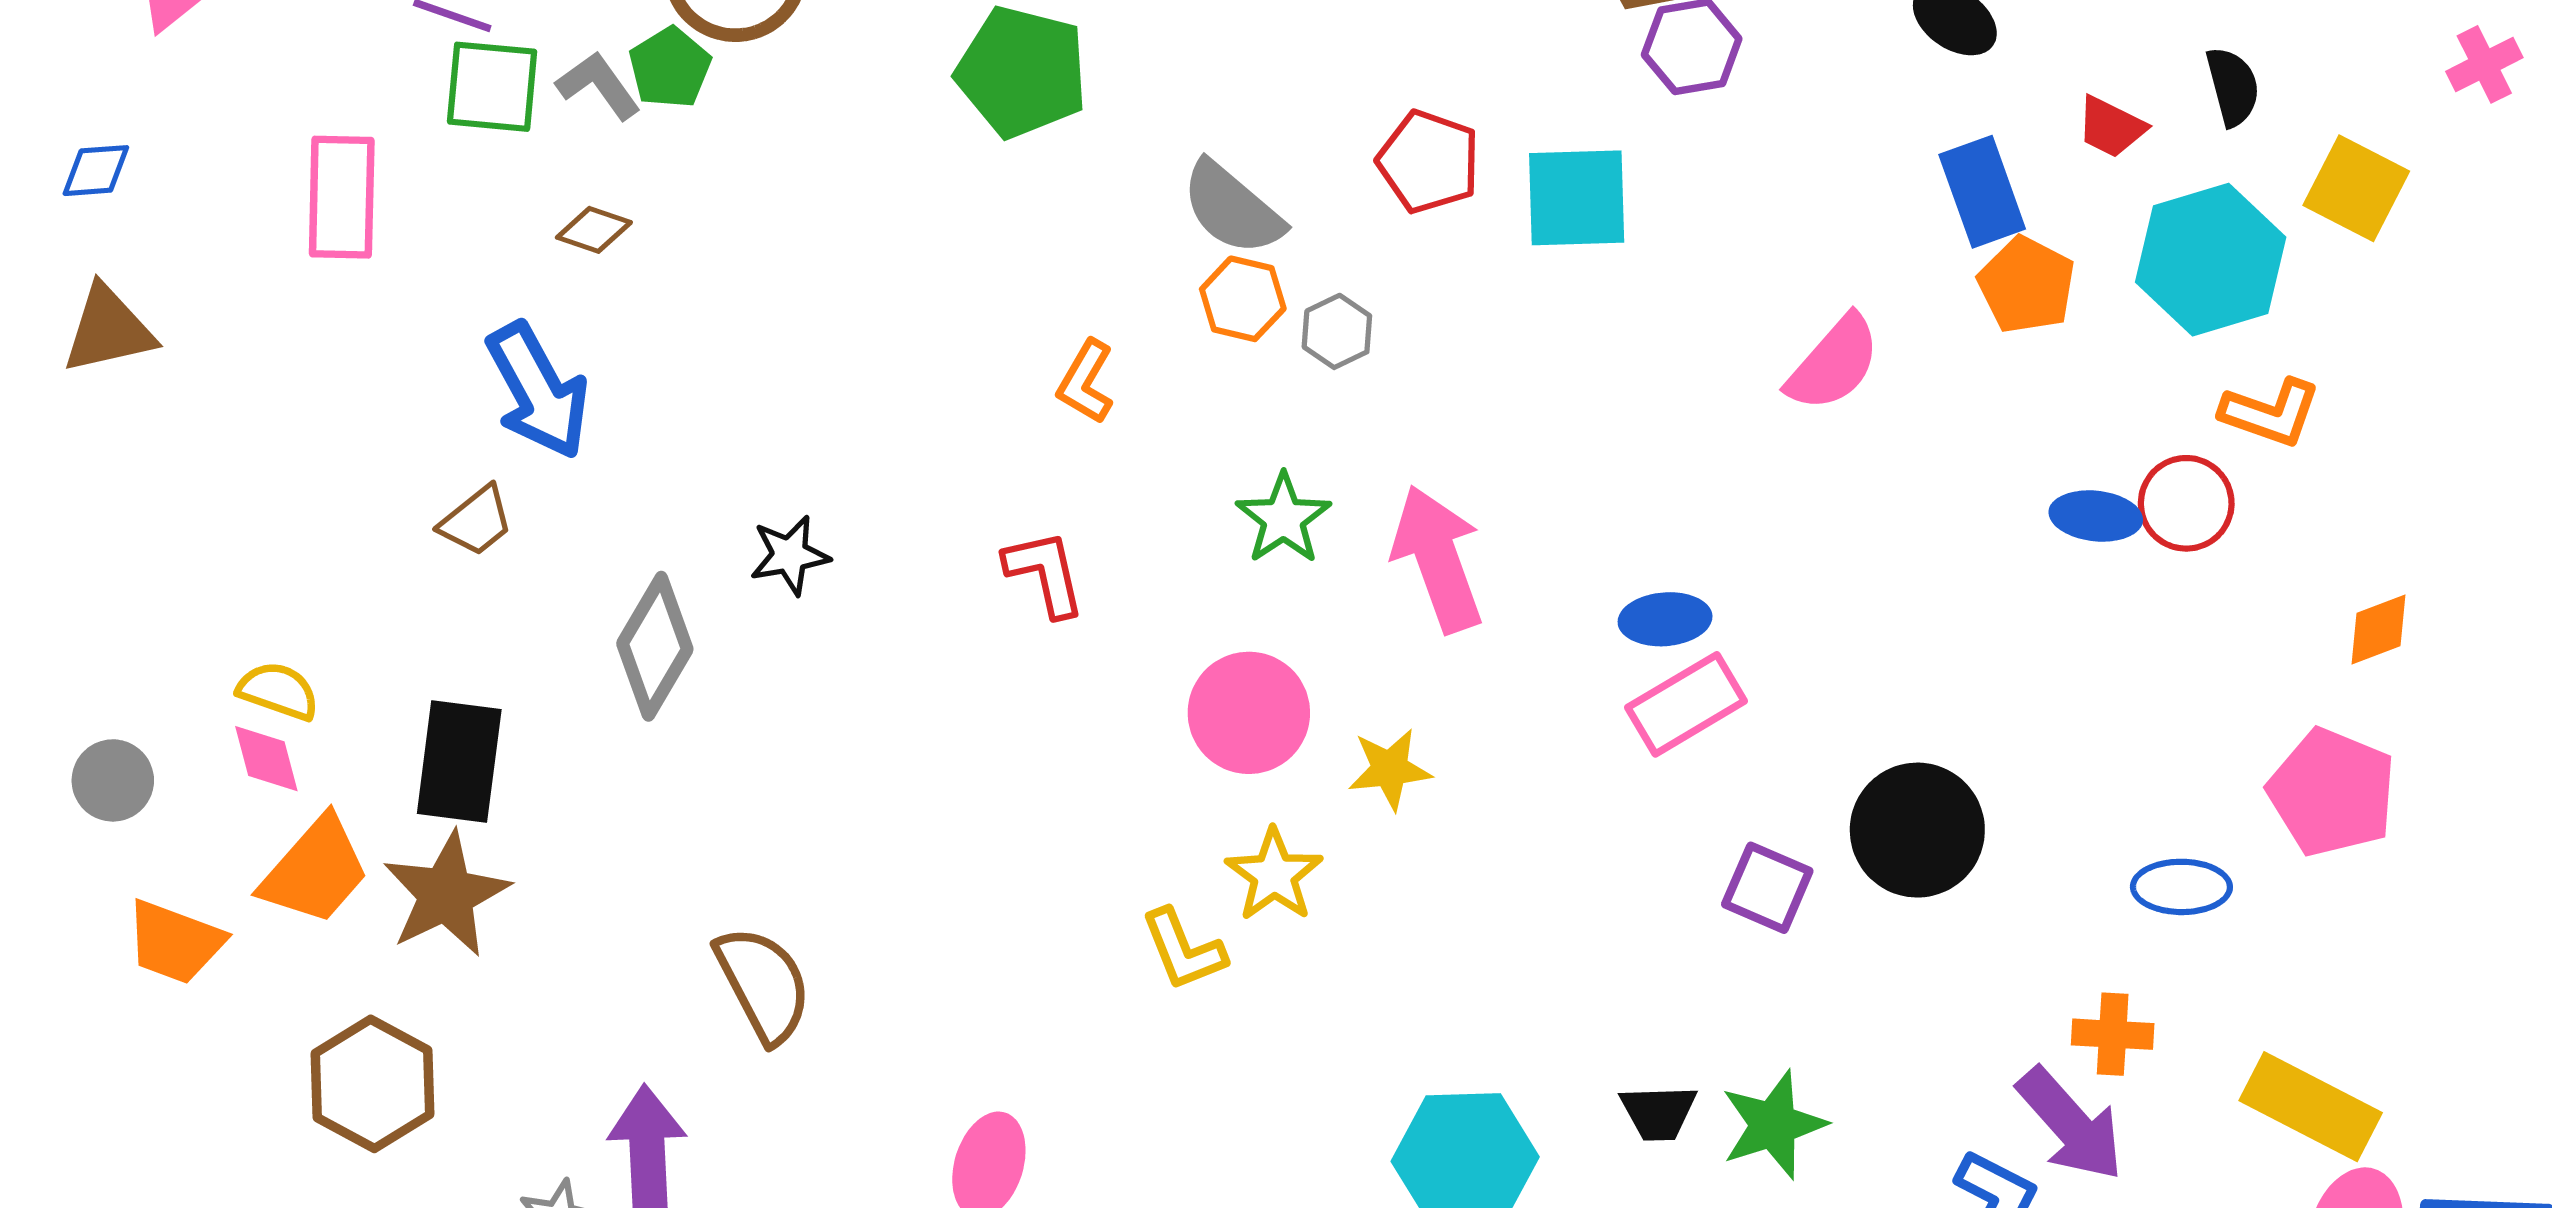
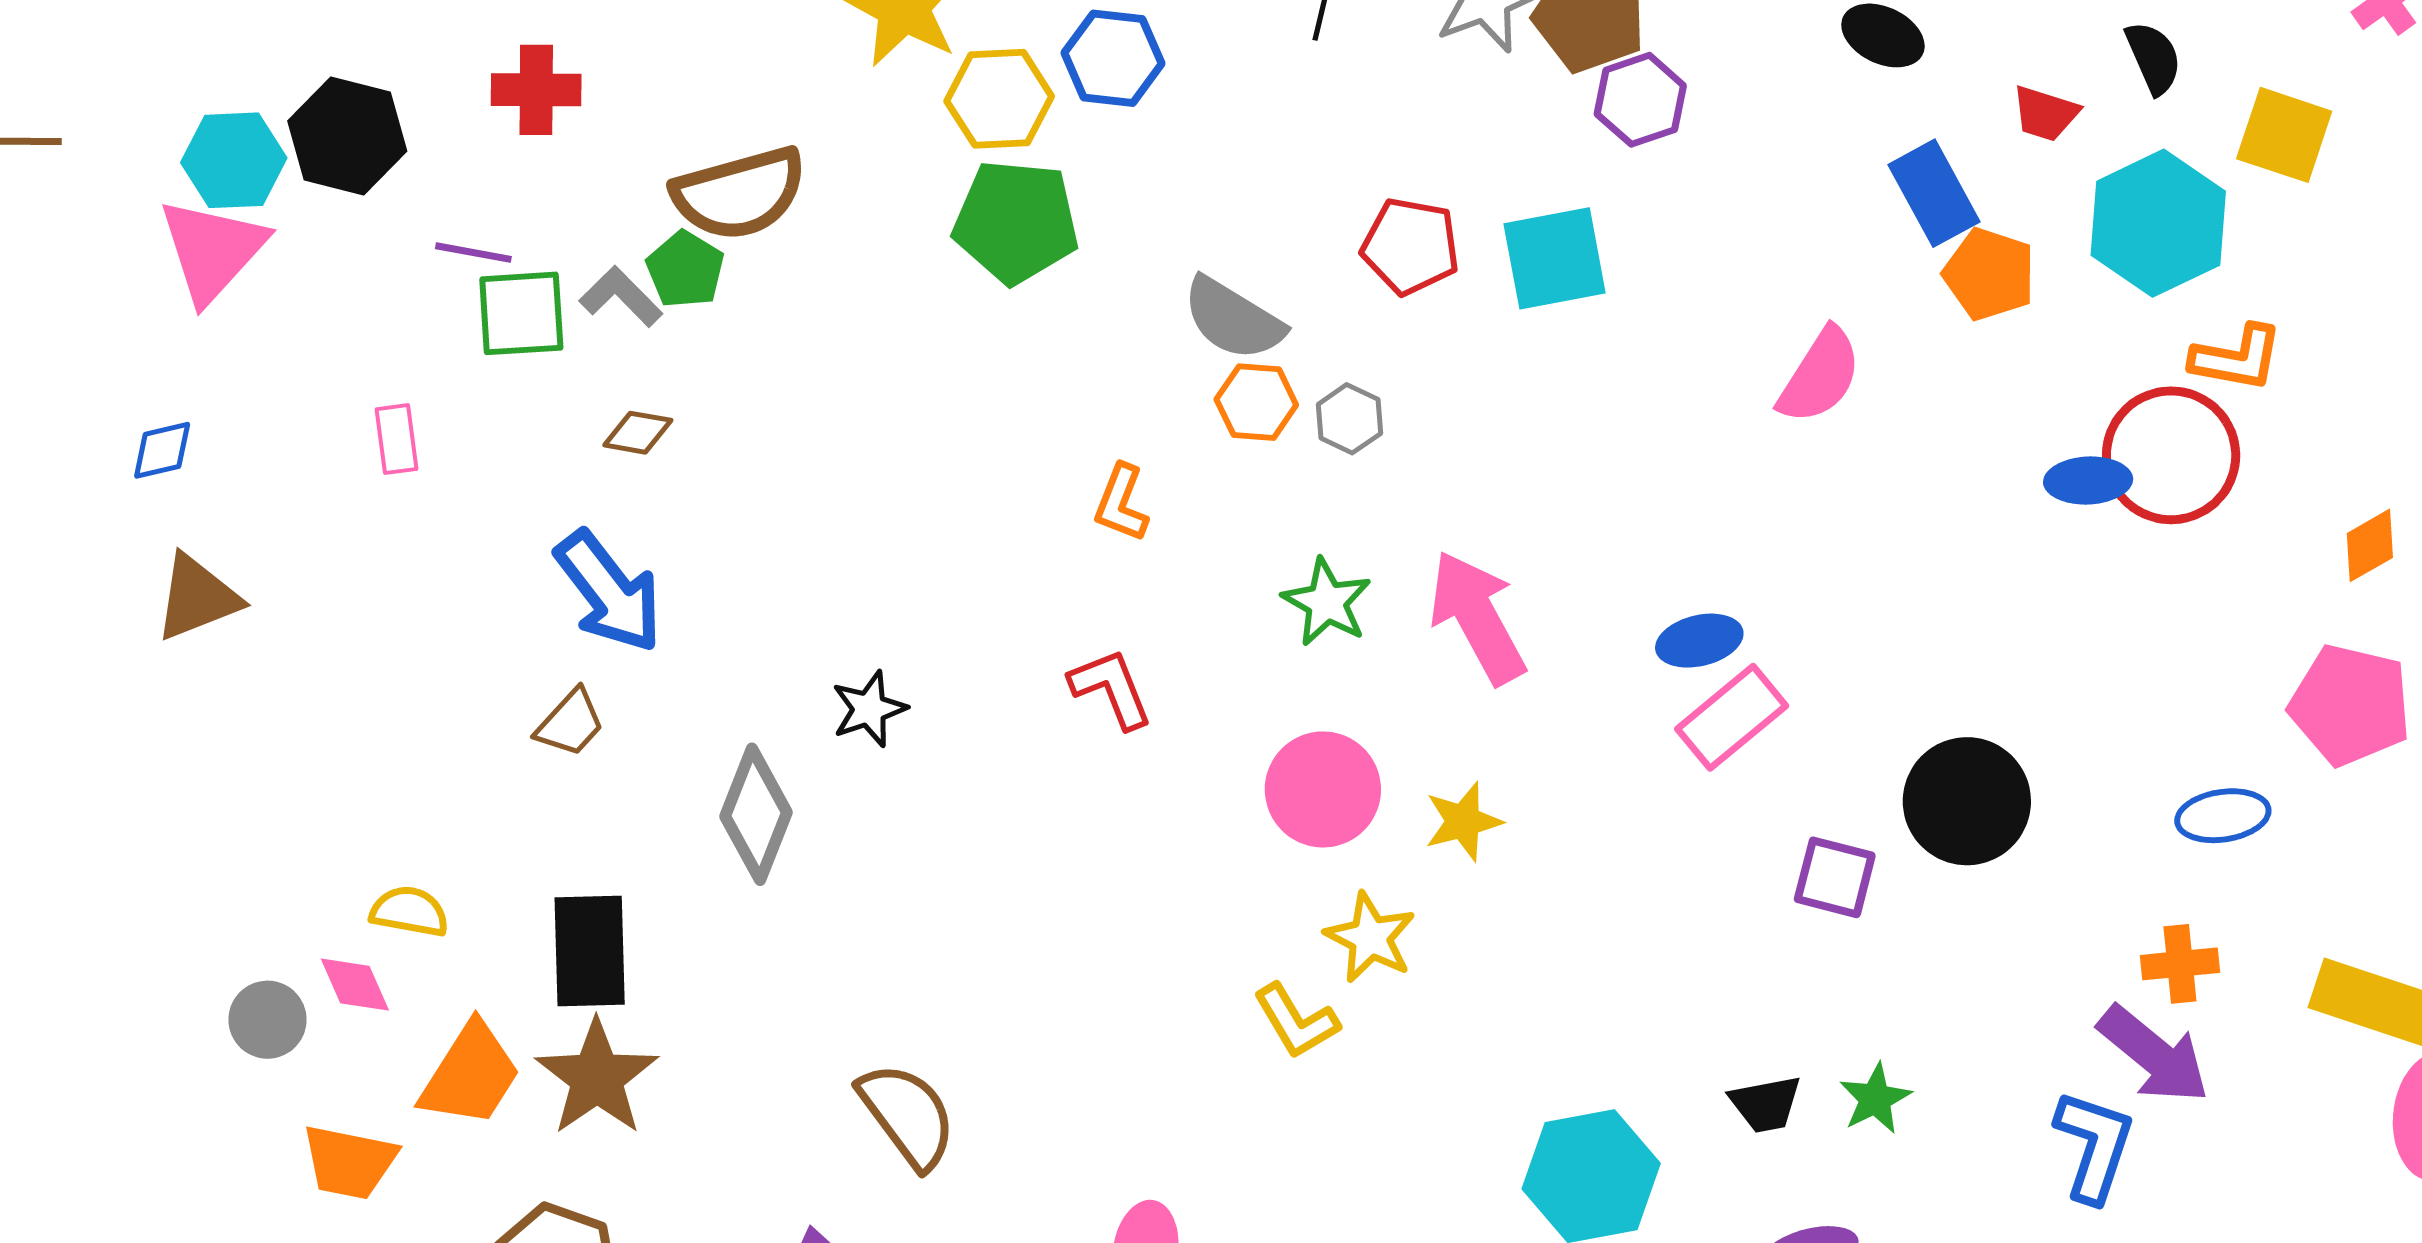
pink rectangle: (342, 197) -> (396, 439), size x0.6
red circle: (2186, 503) -> (2171, 455), size x1.5
pink diamond: (266, 759) -> (355, 985), moved
green star: (1773, 1125) -> (1875, 1099), size x0.7

